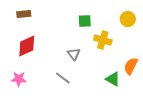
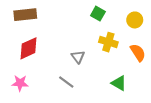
brown rectangle: (24, 14) -> (25, 15), size x1.5
green square: (85, 21) -> (98, 14), moved, turned 32
orange semicircle: (131, 66) -> (138, 53), moved, turned 120

